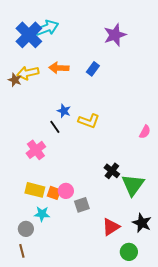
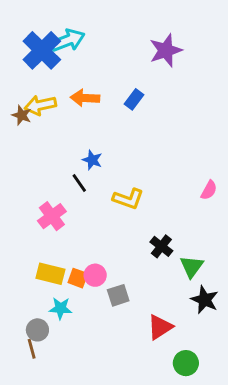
yellow L-shape: (89, 121) -> (128, 199), moved
green triangle: (133, 185) -> (192, 267), size x0.7
black star: (142, 223) -> (205, 300), moved
brown line: (22, 251) -> (32, 349), moved

